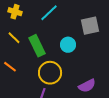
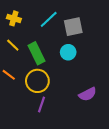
gray square: (90, 26) -> (73, 27), moved
yellow circle: (50, 73) -> (37, 81), moved

